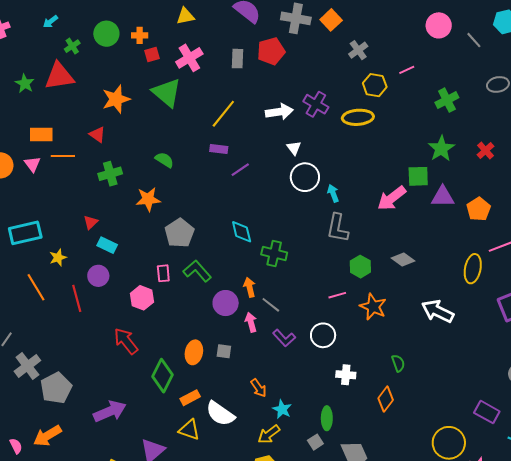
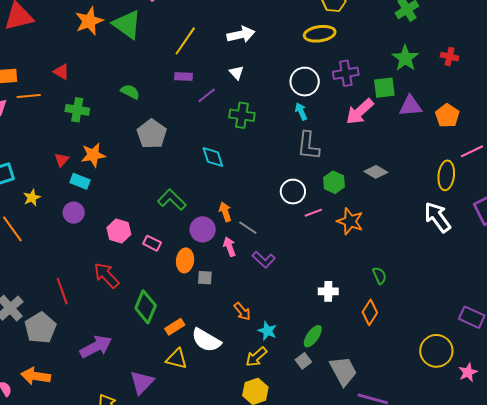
orange star: (116, 99) -> (89, 21), moved
purple cross: (316, 104) -> (346, 73), moved, turned -35
white triangle: (294, 148) -> (237, 73), moved
red cross: (486, 150) -> (450, 57), turned -30
green cross: (110, 174) -> (77, 110), turned 30
white circle: (305, 177) -> (305, 82), moved
orange star: (148, 199) -> (93, 155), moved
gray pentagon: (180, 233) -> (152, 134), moved
green cross: (274, 253) -> (242, 115), moved
pink rectangle: (163, 273) -> (152, 243), moved, turned -54
red line: (77, 298) -> (62, 291), moved
white arrow: (438, 311) -> (437, 217), moved, turned 32
white circle: (323, 335) -> (293, 192), moved
orange ellipse: (194, 352) -> (185, 260), moved
green ellipse: (327, 418) -> (313, 336), turned 40
orange arrow: (47, 436) -> (36, 376), turned 44

